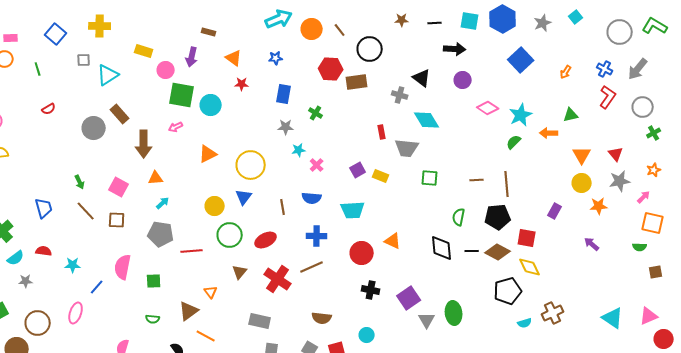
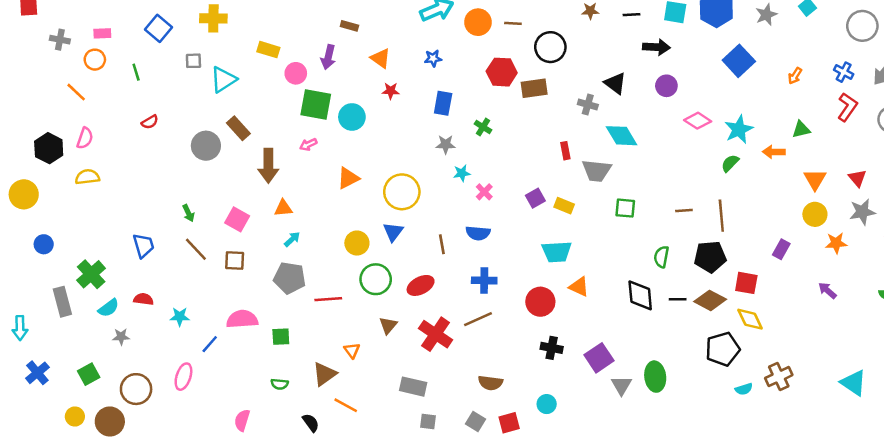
brown line: (340, 30) -> (513, 23), turned -48
cyan trapezoid: (353, 210) -> (557, 252), moved
pink semicircle: (123, 267) -> (242, 319), turned 75

